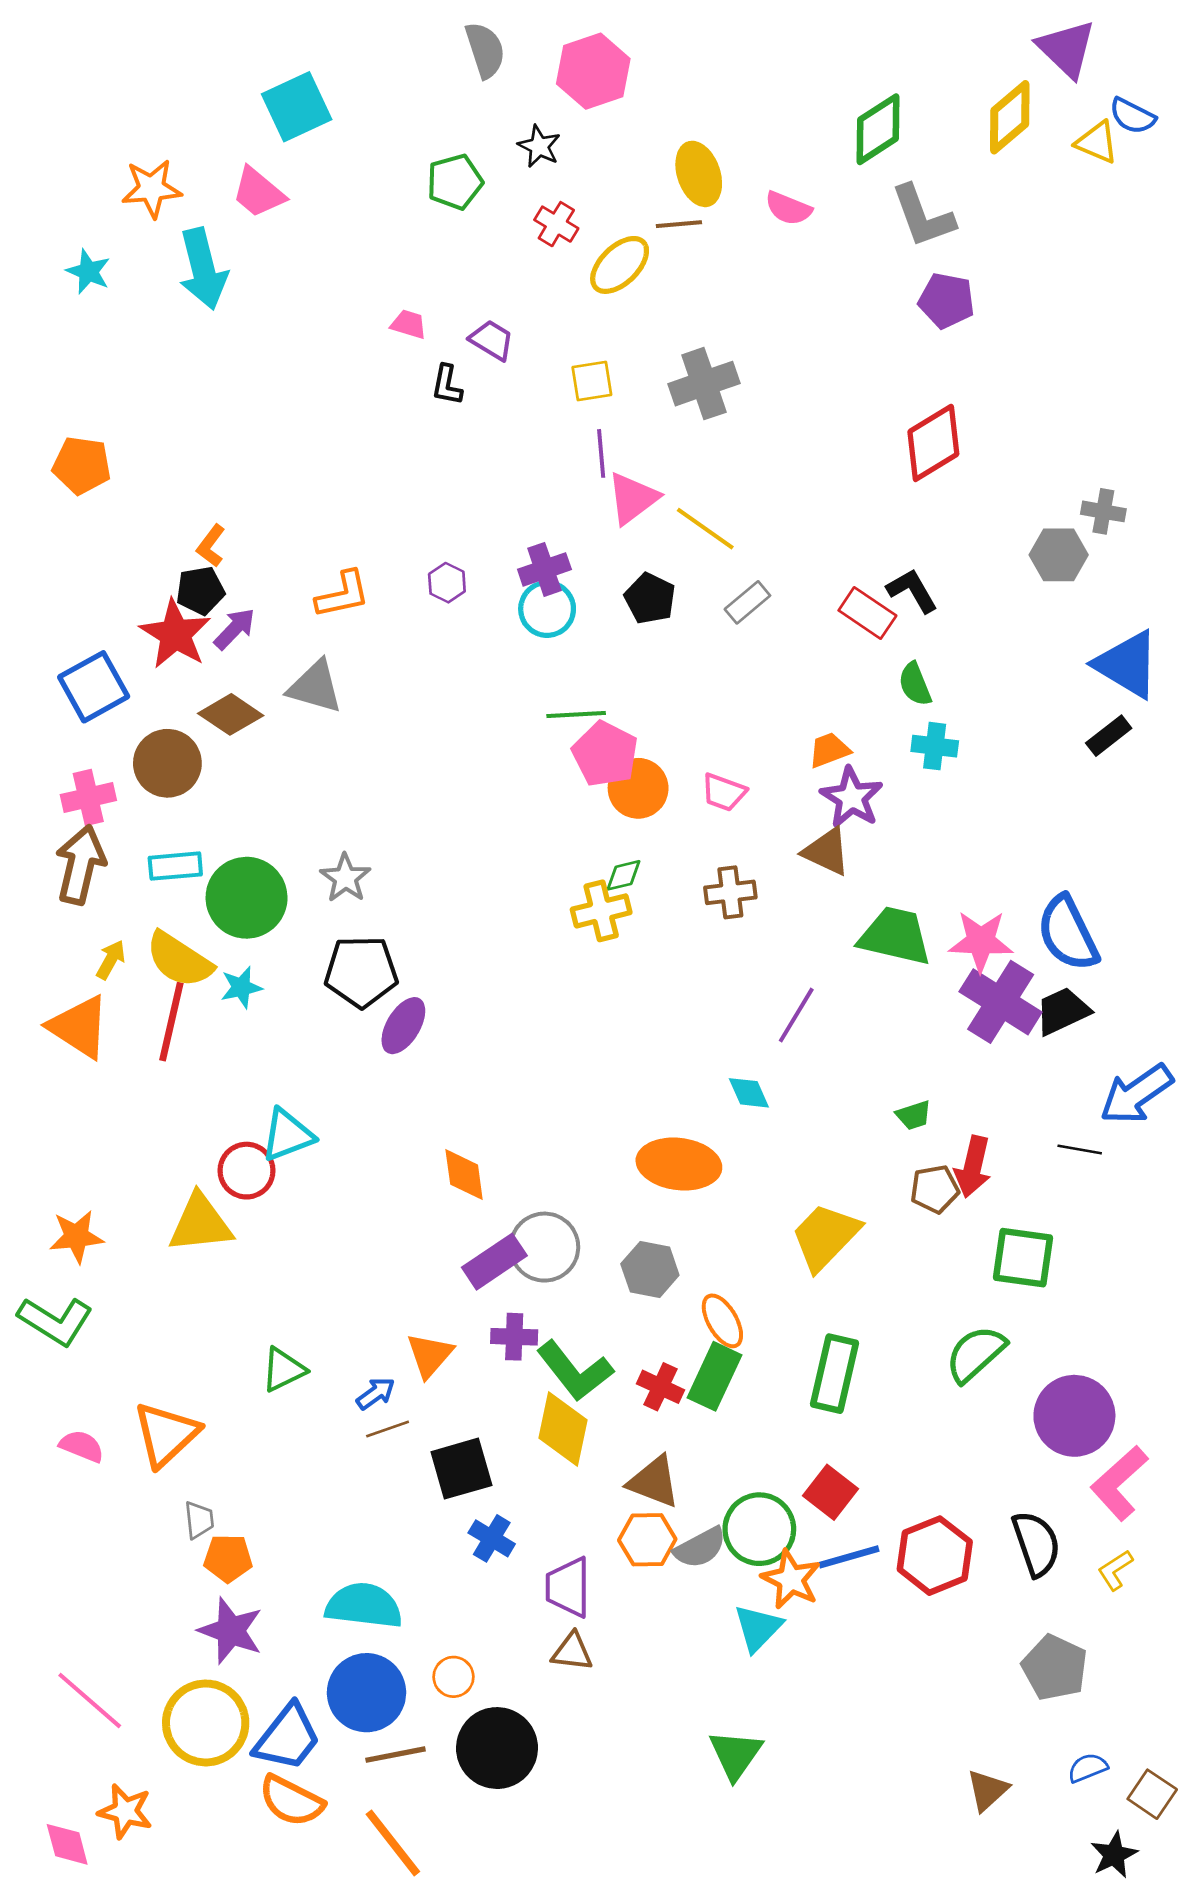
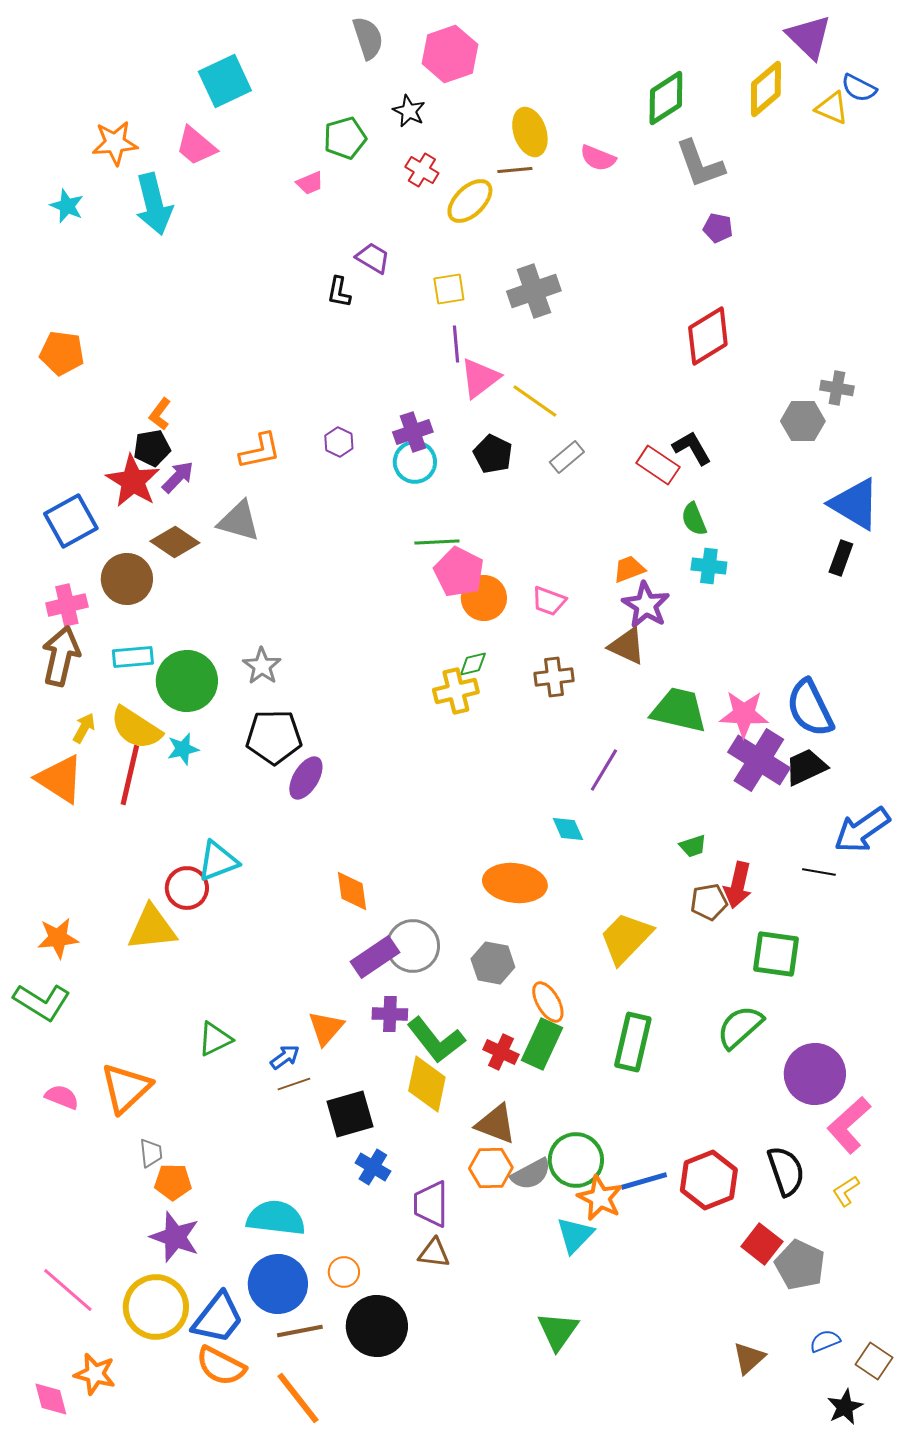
purple pentagon: (947, 301) -> (718, 228), size x0.7
pink trapezoid: (409, 324) -> (310, 183), moved, turned 140
black rectangle: (1109, 736) -> (841, 558), turned -32
red square: (831, 1492) -> (762, 1244), moved

